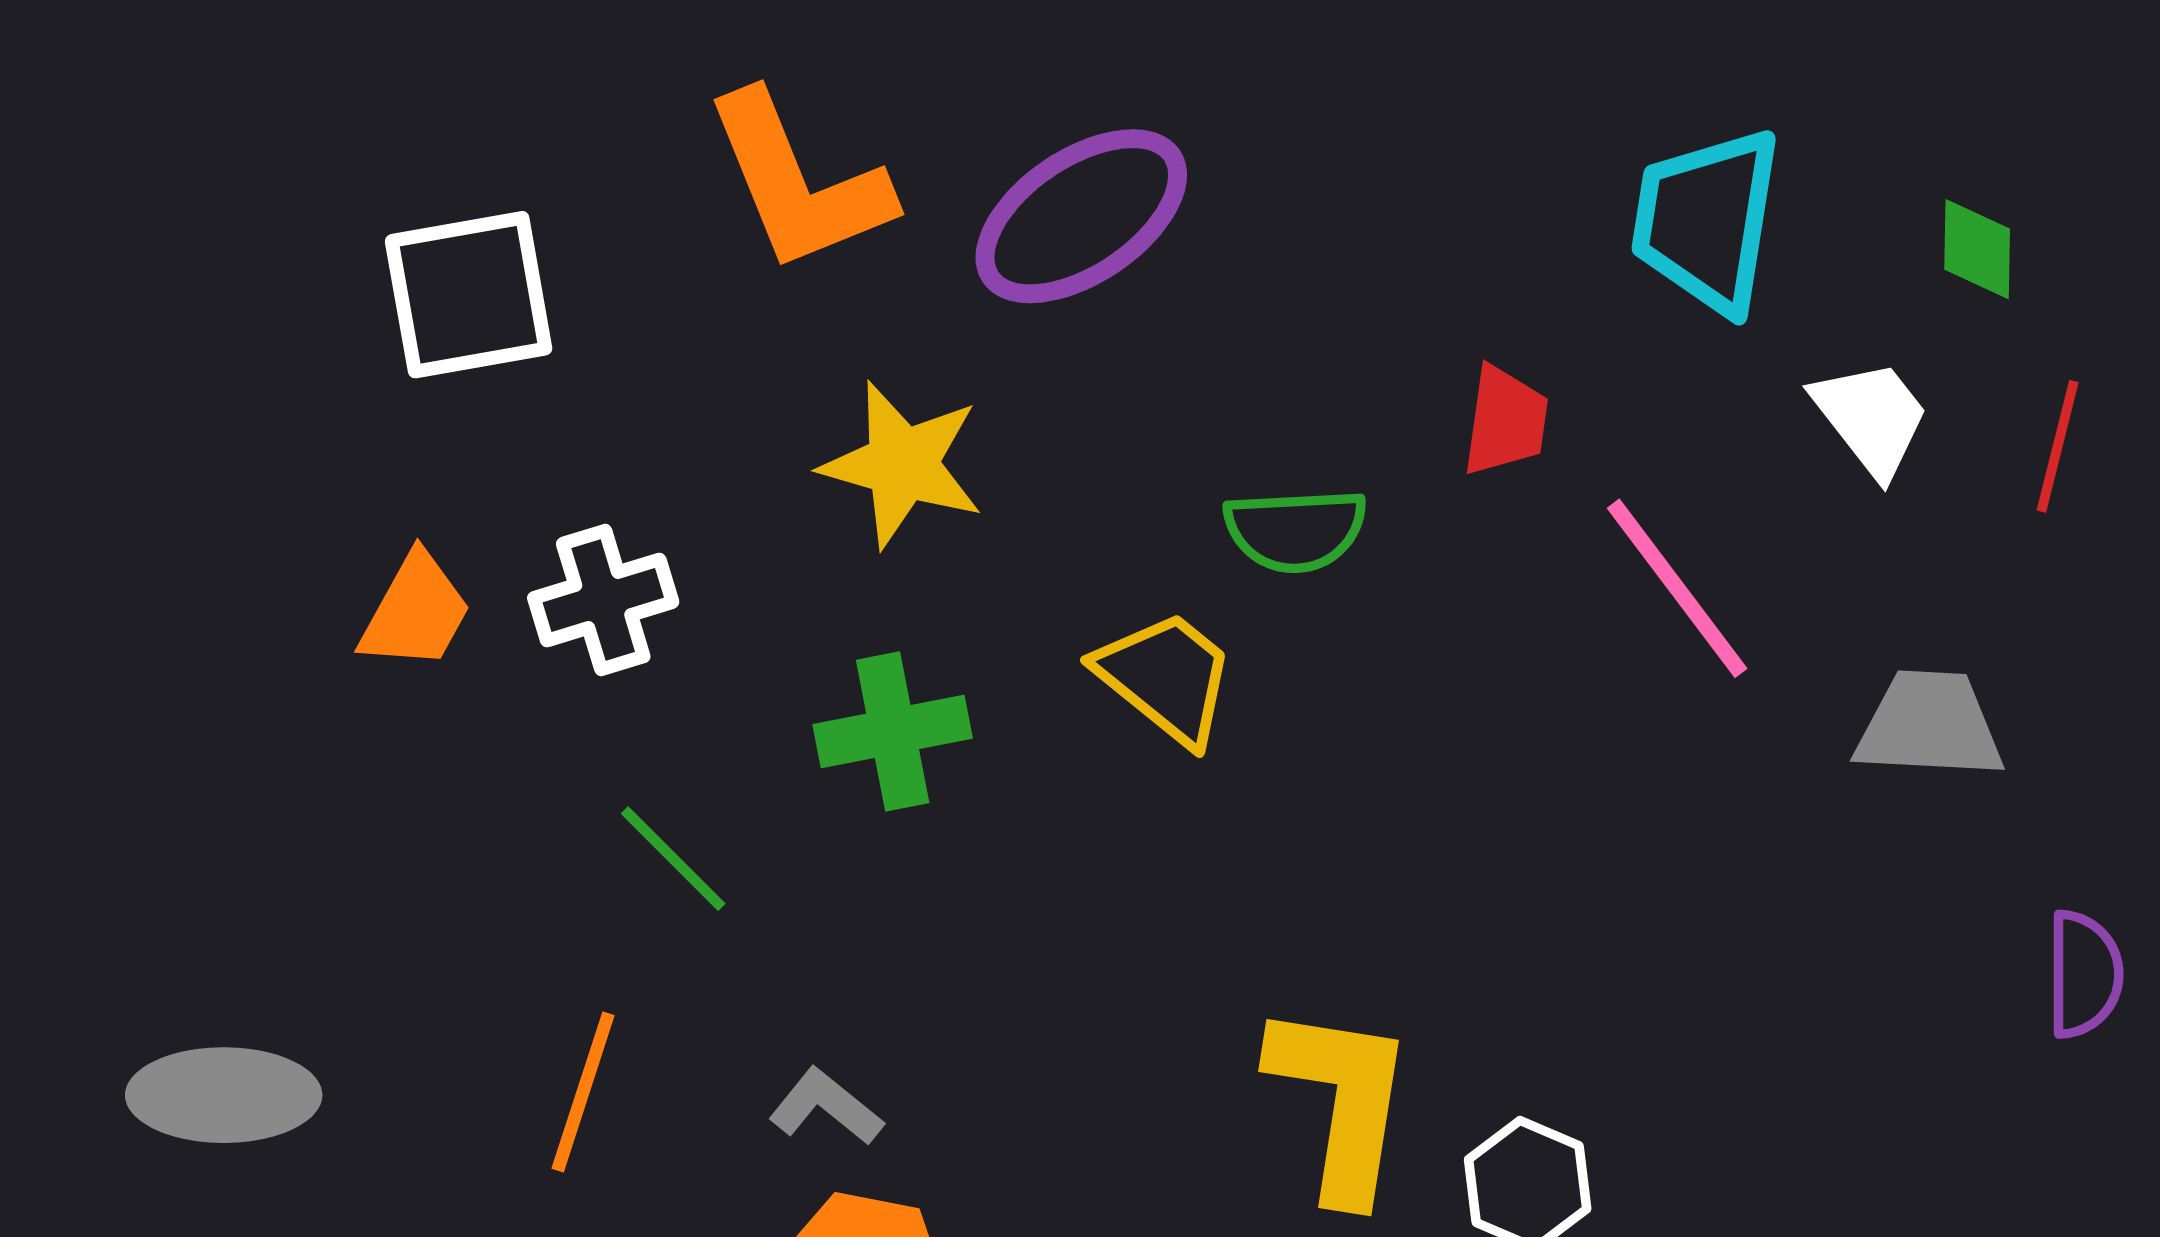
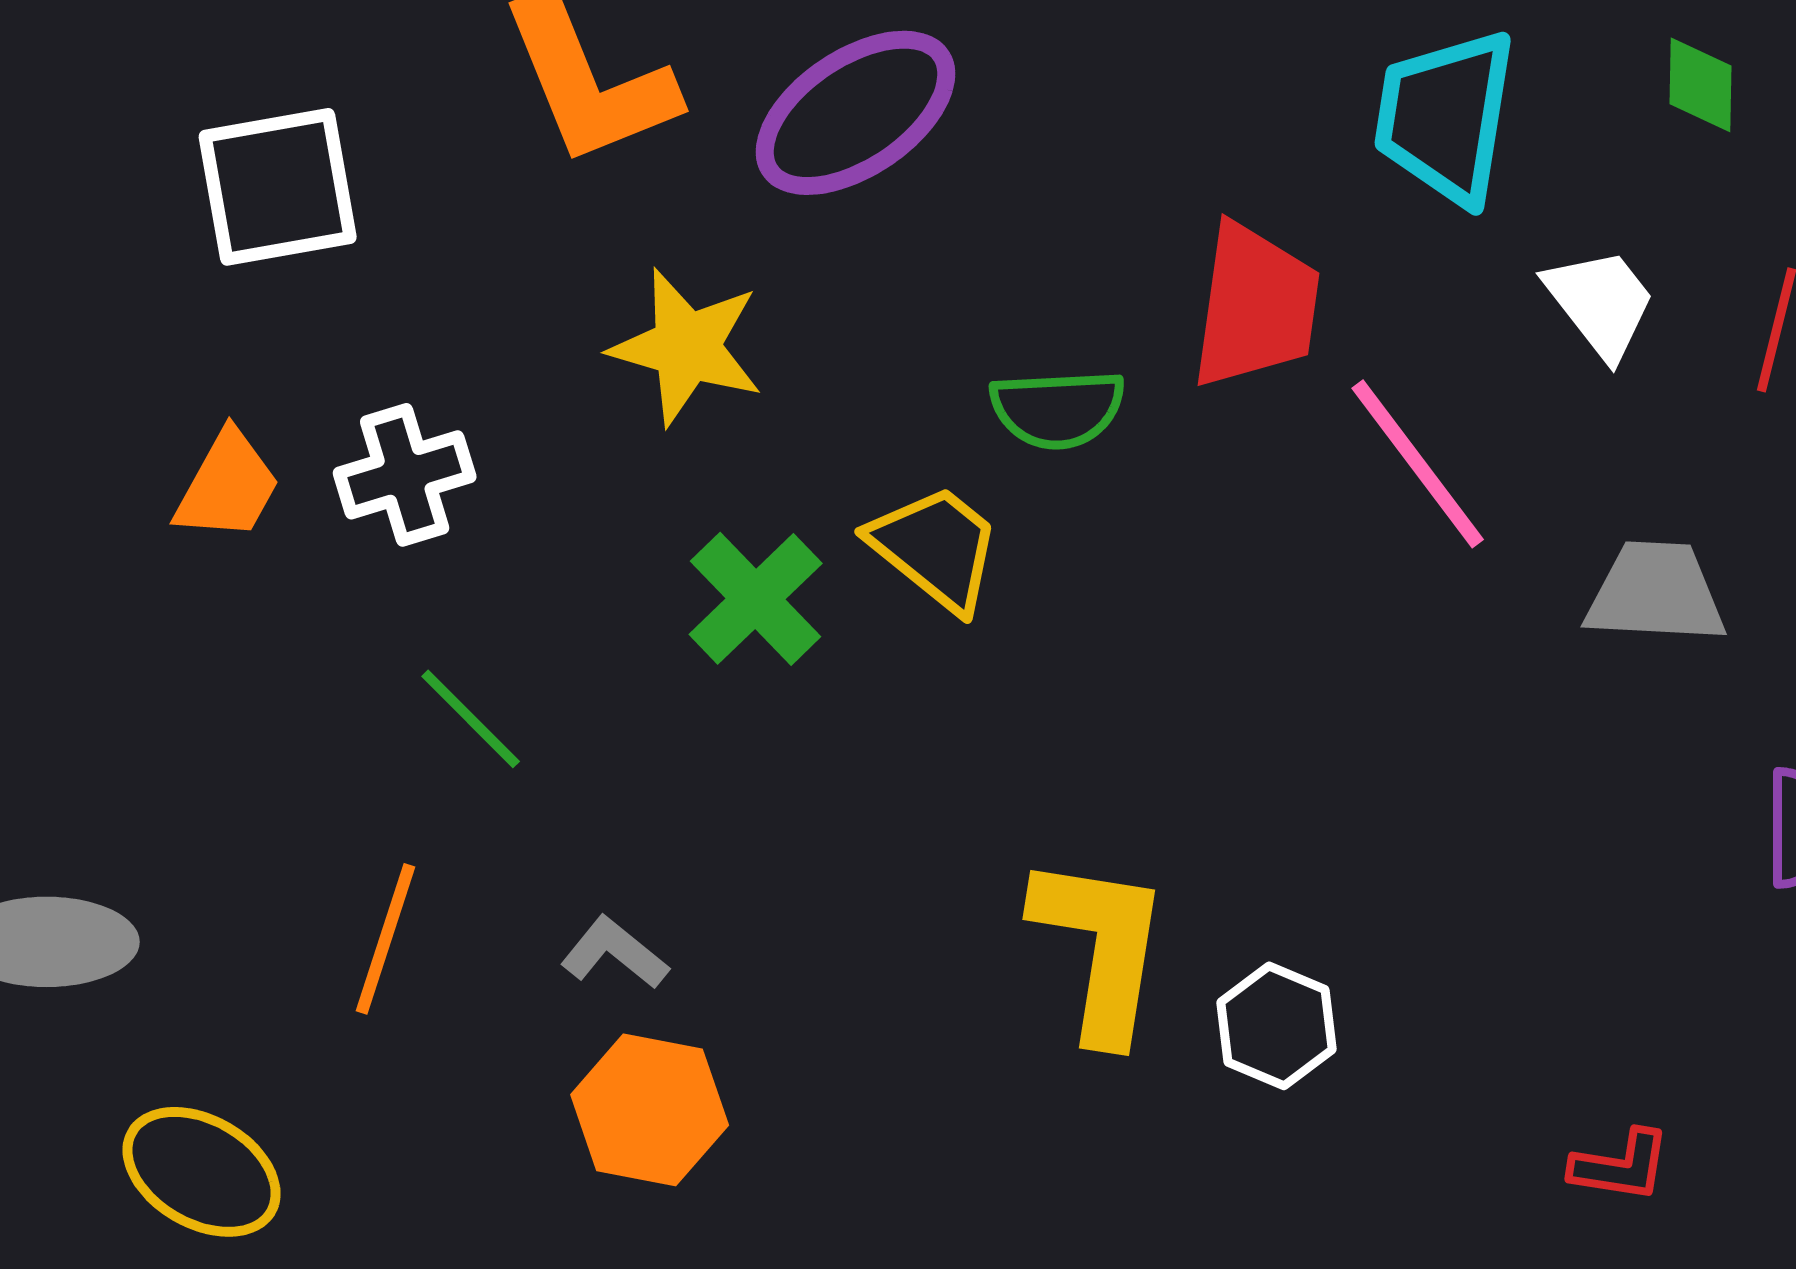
green diamond: (1977, 249) -> (1701, 85), moved
red trapezoid: (1505, 421) -> (1256, 306), size x1.6
green cross: (893, 731) -> (756, 599), moved, turned -33

